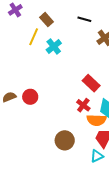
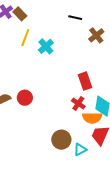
brown rectangle: (46, 20) -> (20, 14), moved
red rectangle: (91, 83) -> (85, 81), turned 30
cyan triangle: (97, 156) -> (80, 150), moved

